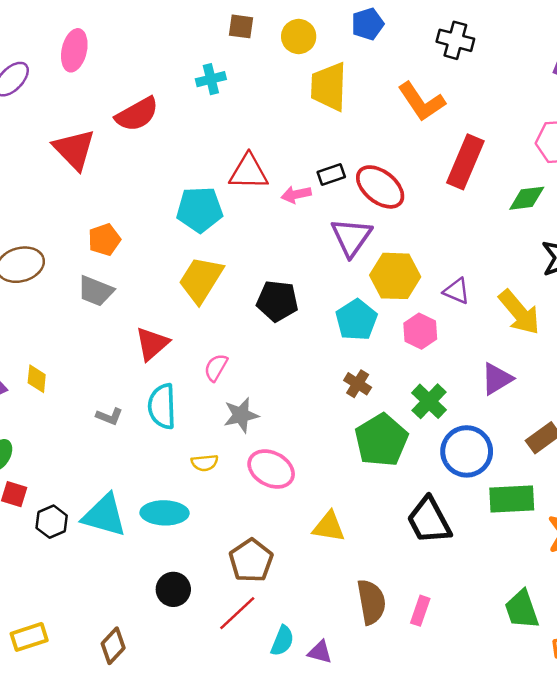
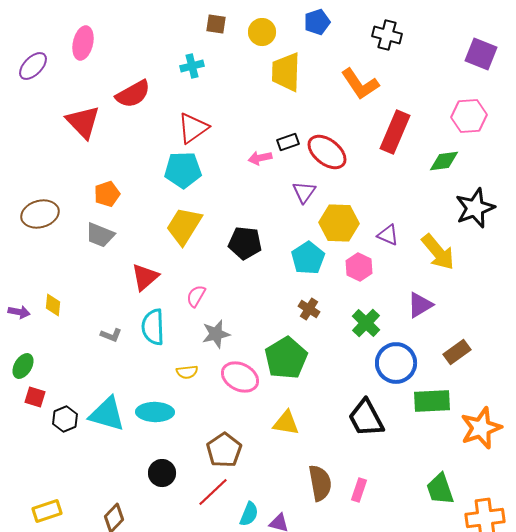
red triangle: (249, 172) -> (193, 128), moved, turned -36
purple triangle: (351, 237) -> (304, 192), size x0.7
green pentagon: (381, 440) -> (286, 358), moved

